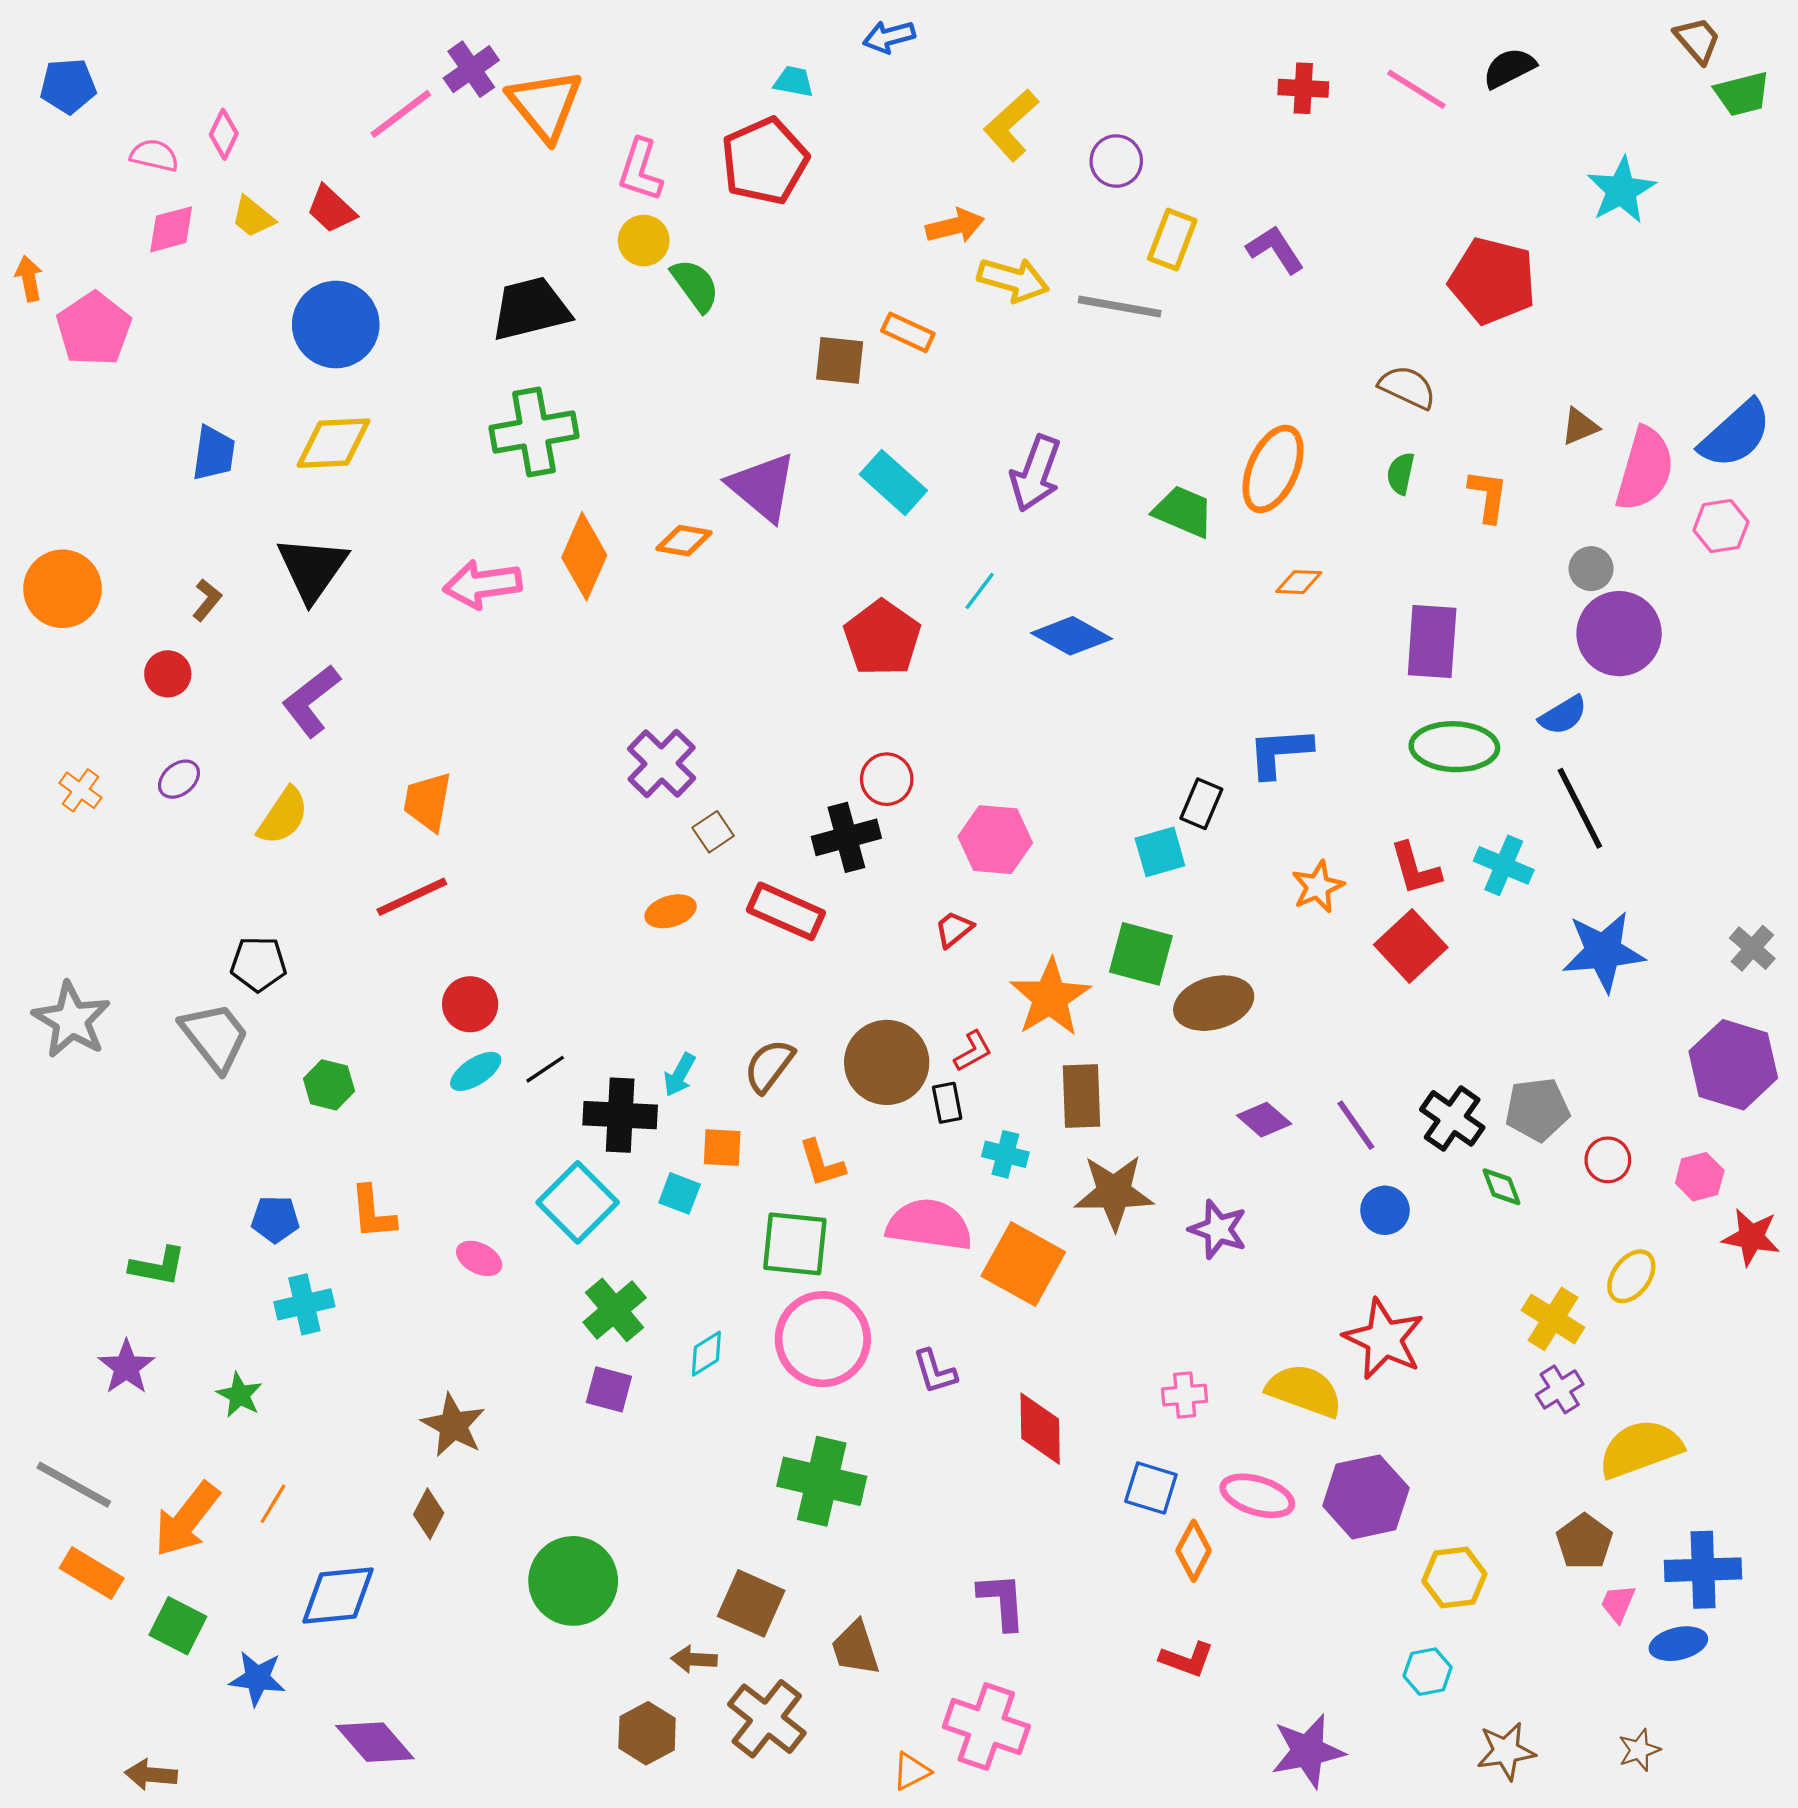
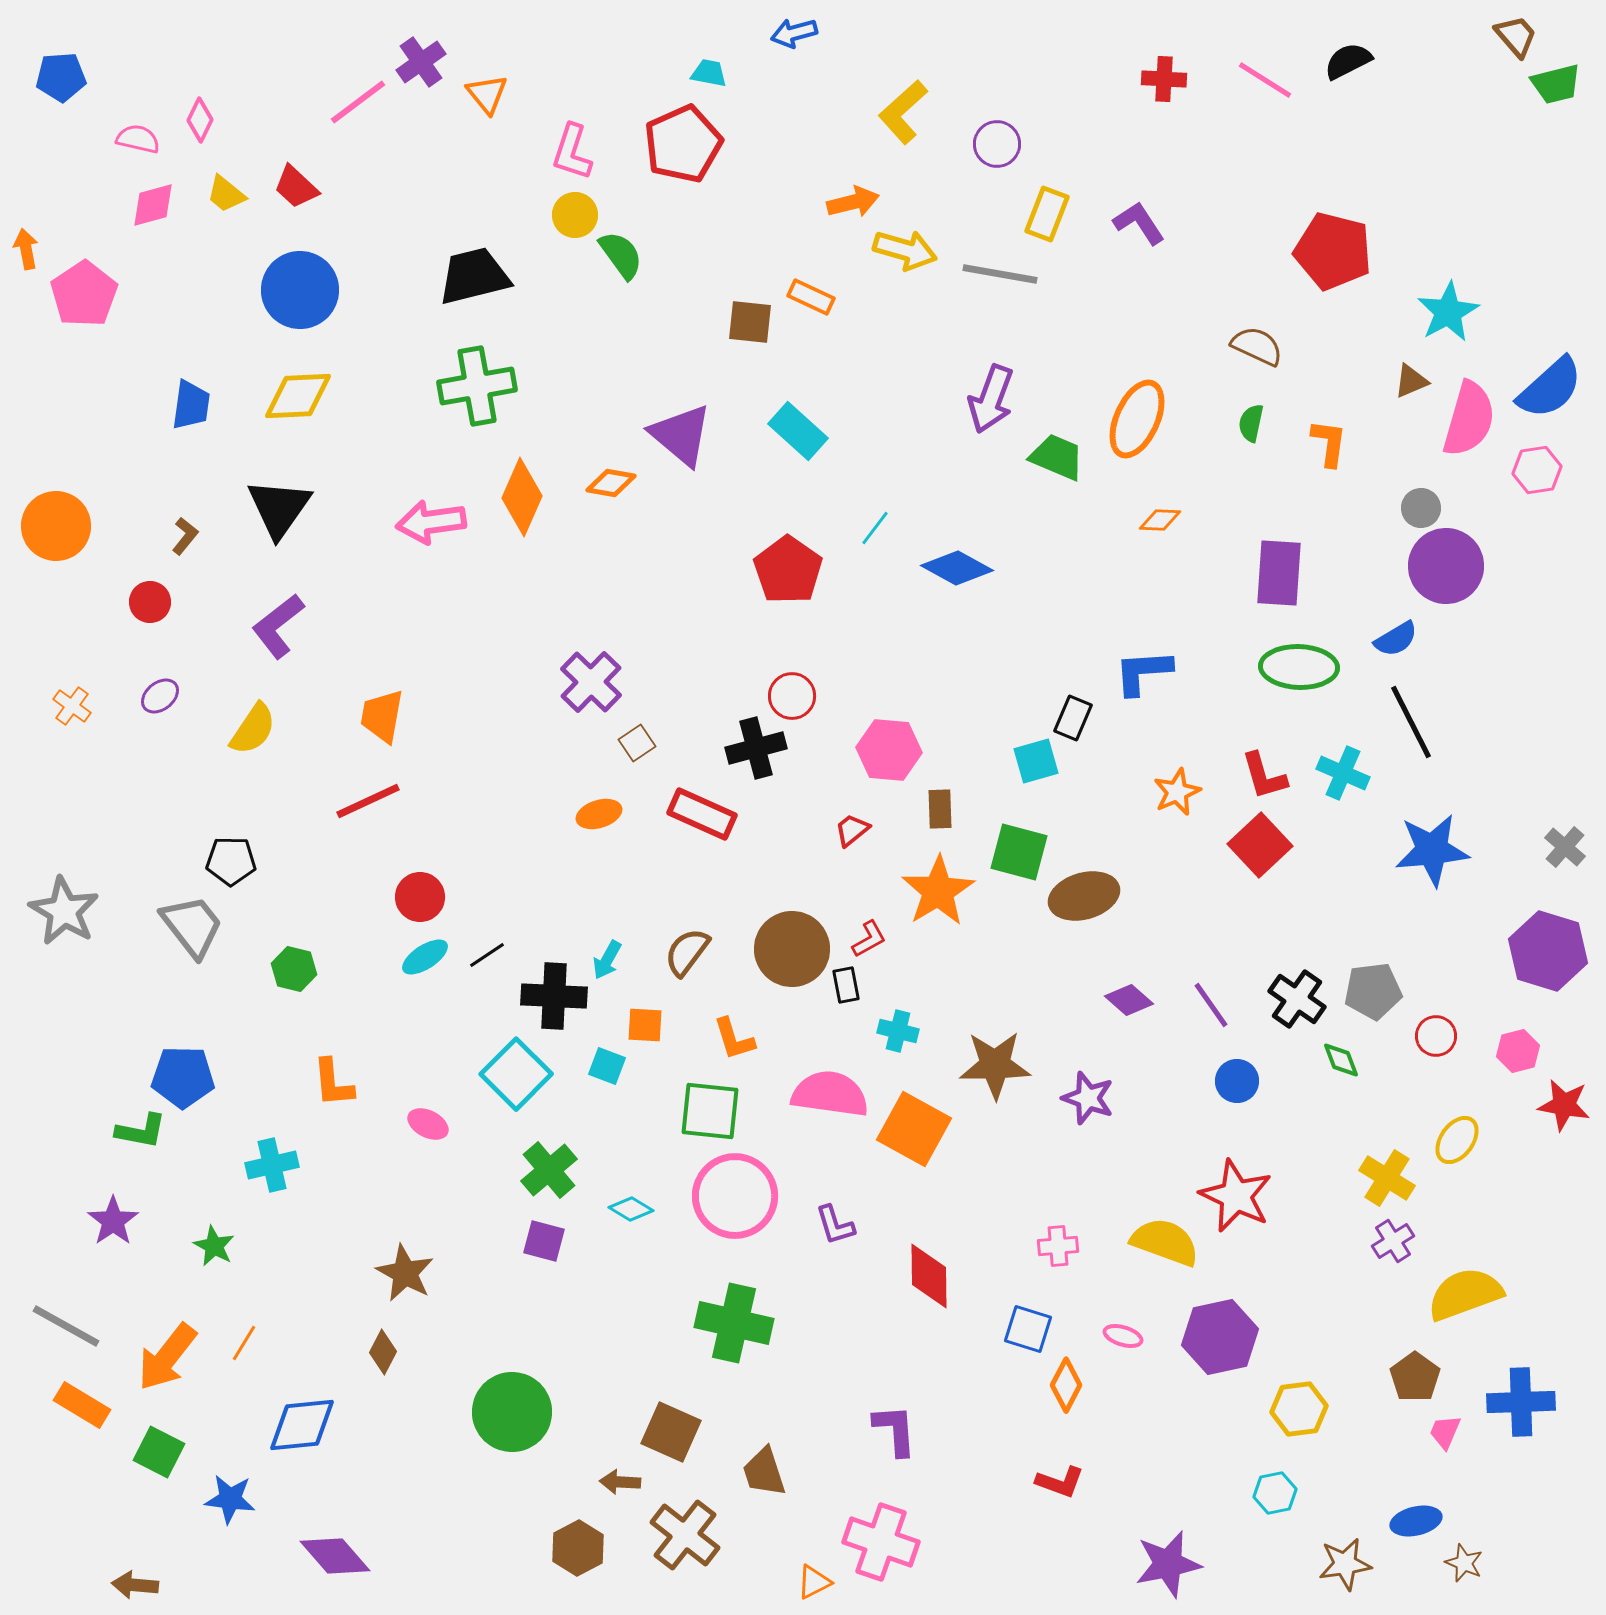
orange triangle: (545, 105) -> (487, 94), size x0.6
cyan star: (1621, 190) -> (1448, 312), moved
purple arrow: (1036, 473) -> (991, 399), moved
brown rectangle: (1082, 1096) -> (940, 809), moved, size x0.7
blue pentagon: (275, 1219) -> (183, 1077), moved, size x1.5
cyan diamond: (706, 1354) -> (631, 1209), turned 63
pink ellipse: (1257, 1496) -> (1123, 1336), size x0.6
blue ellipse: (1678, 1644) -> (1416, 1521), moved
brown star: (1639, 1750) -> (1464, 1563), turned -30

